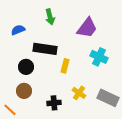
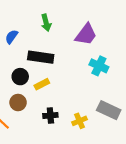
blue semicircle: (18, 30) -> (12, 37), turned -32
yellow rectangle: (65, 66) -> (42, 84), moved, turned 48
yellow cross: (79, 93) -> (80, 121), moved, turned 32

